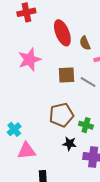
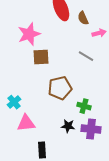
brown square: (66, 75) -> (41, 57), moved
green cross: (86, 125) -> (84, 106), moved
black star: (70, 144) -> (68, 126), moved

